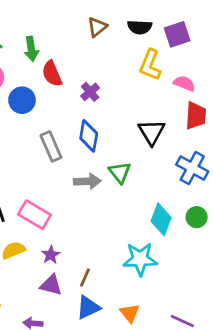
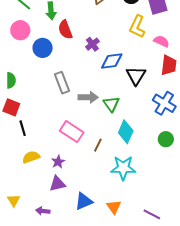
blue diamond: (89, 136) -> (112, 61), moved, turned 70
gray arrow: (87, 181) -> (88, 97), moved
pink rectangle: (34, 215) -> (72, 132), moved
cyan diamond: (161, 219) -> (126, 132), moved
brown line: (85, 277) -> (98, 145), moved
purple triangle: (51, 285) -> (57, 184), turned -30

